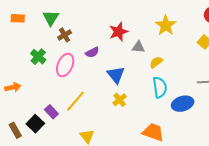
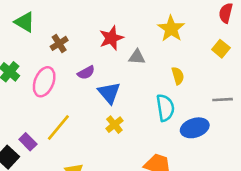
green triangle: (51, 18) -> (25, 22), turned -30
brown cross: (65, 35) -> (59, 43), moved
purple semicircle: (92, 52) -> (86, 73), moved
yellow semicircle: (156, 62) -> (178, 76), moved, turned 112

